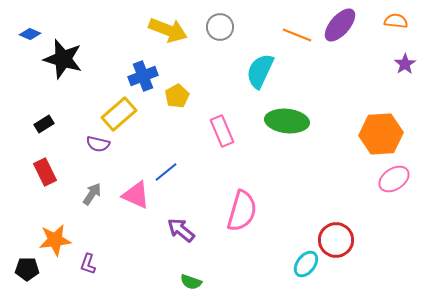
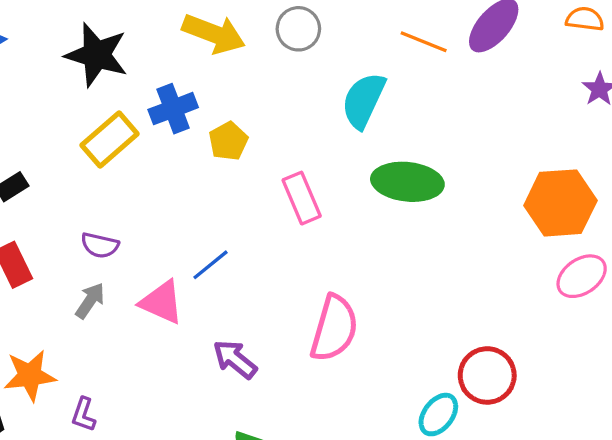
black star: (63, 59) -> (97, 55), moved
yellow rectangle: (119, 114) -> (110, 139), moved
purple semicircle: (98, 144) -> (100, 245), moved

